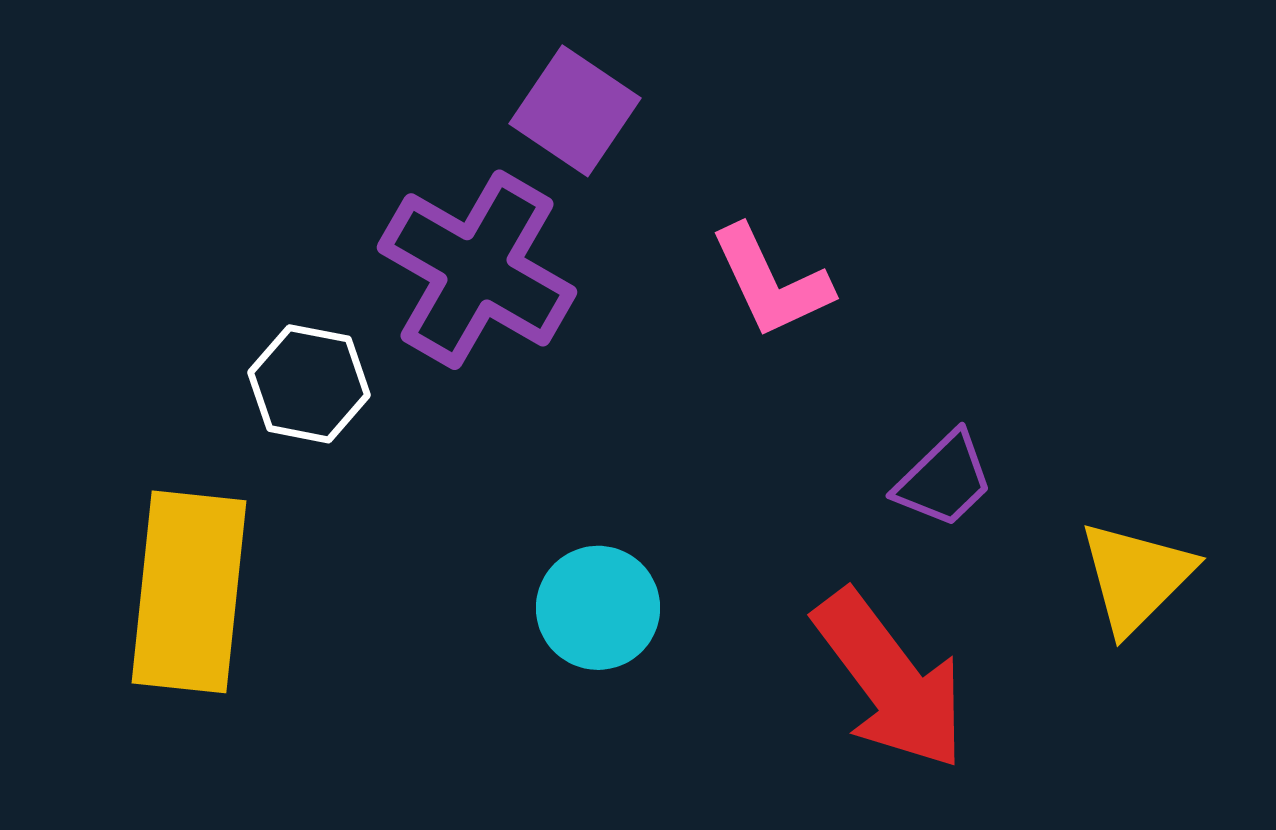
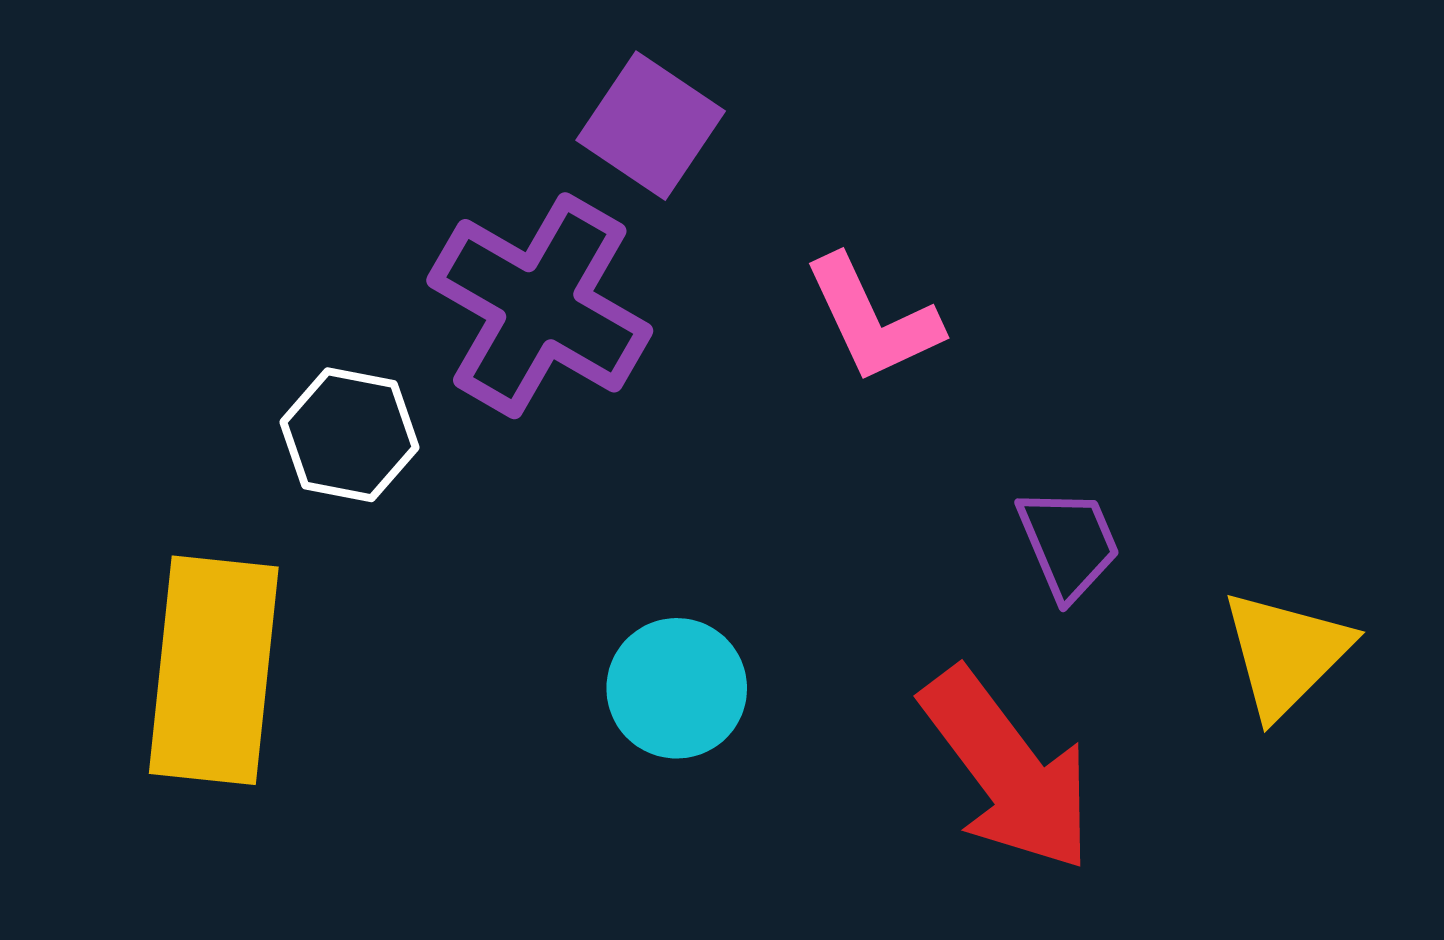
purple trapezoid: (944, 480) -> (1068, 543), turned -69

